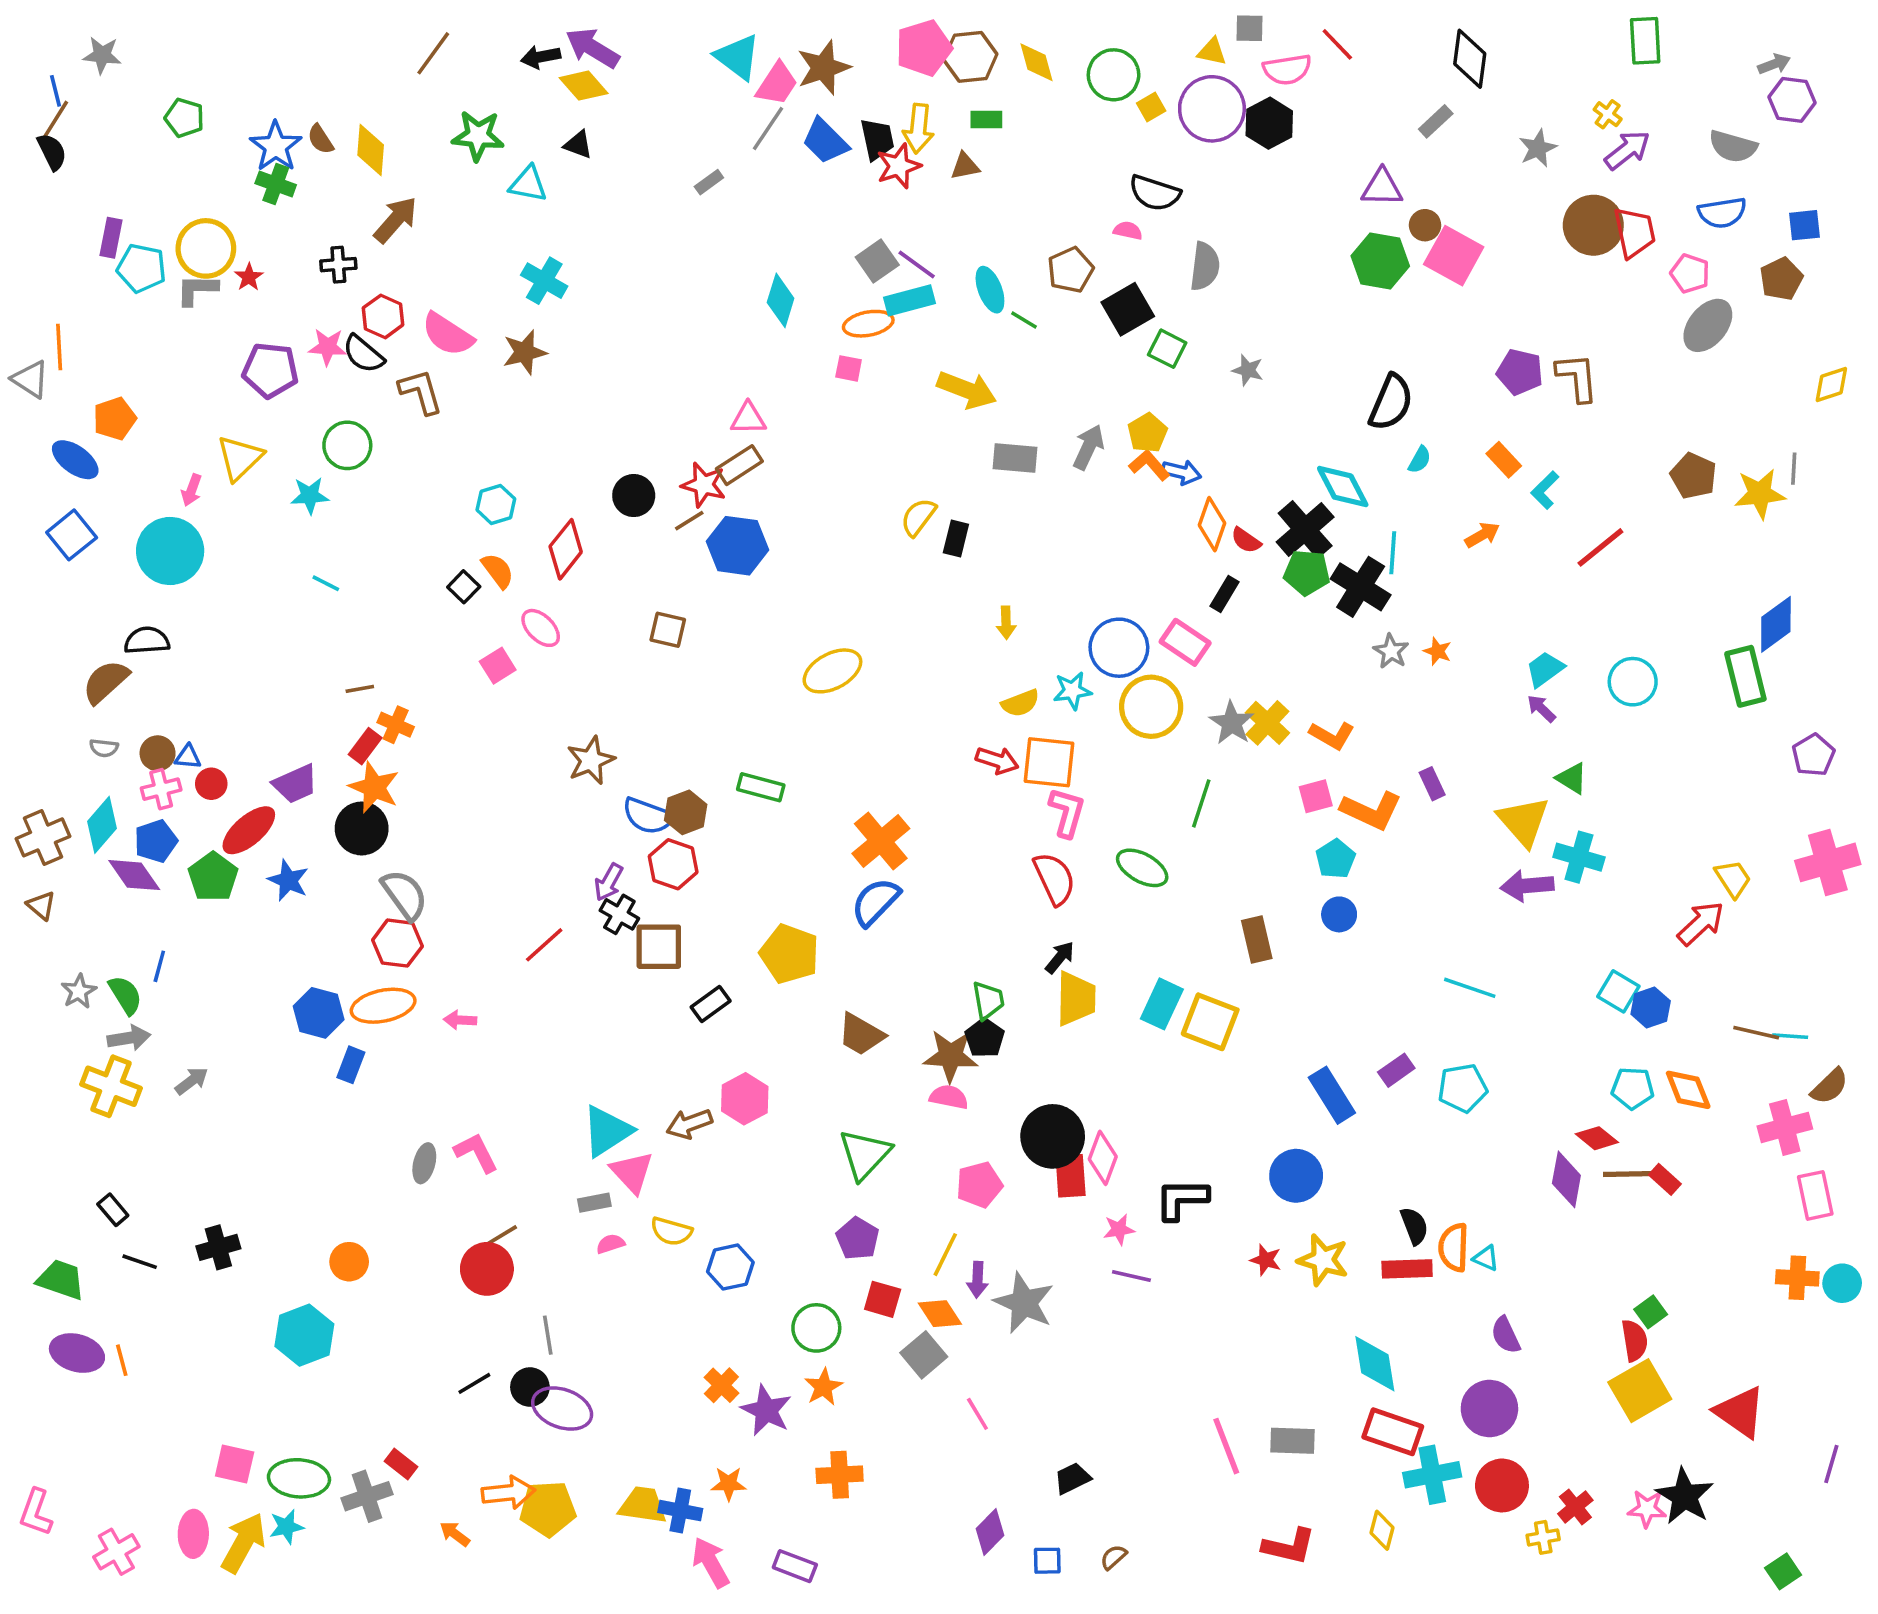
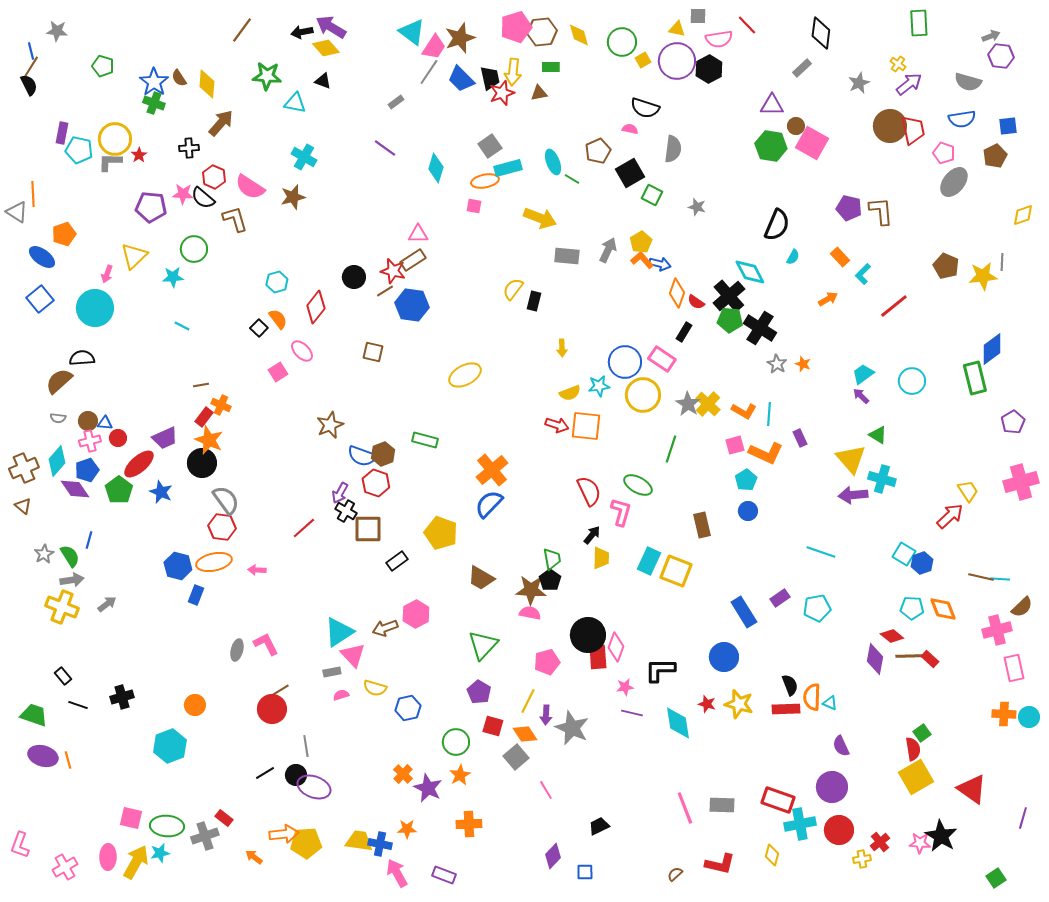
purple line: (917, 265) -> (385, 148), moved
cyan line: (1393, 553) -> (769, 414), moved
pink L-shape: (1067, 812) -> (621, 512), moved
yellow trapezoid: (1076, 999) -> (601, 558), size x0.7
cyan diamond: (1375, 1364) -> (678, 723), moved
brown semicircle: (1114, 1557) -> (675, 874), moved

